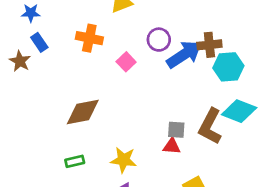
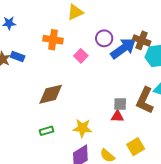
blue rectangle: (39, 42) -> (18, 56), moved, turned -32
brown cross: (209, 45) -> (142, 40), turned 30

